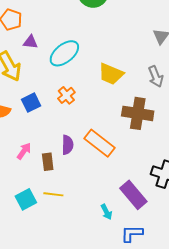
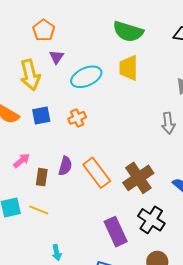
purple triangle: (30, 42) -> (56, 57), turned 42
yellow trapezoid: (111, 74) -> (129, 68), moved, turned 52
brown cross: (138, 113) -> (138, 178), moved, turned 32
cyan arrow: (106, 212) -> (57, 252), moved

